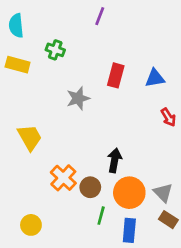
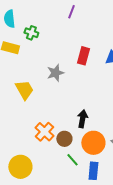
green cross: (55, 50) -> (31, 33), moved
yellow trapezoid: (30, 137) -> (24, 90), moved
green line: (101, 216) -> (72, 160), turned -56
yellow circle: (31, 225) -> (20, 167), size x1.5

